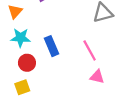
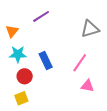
pink line: (90, 50) -> (80, 63), turned 66

